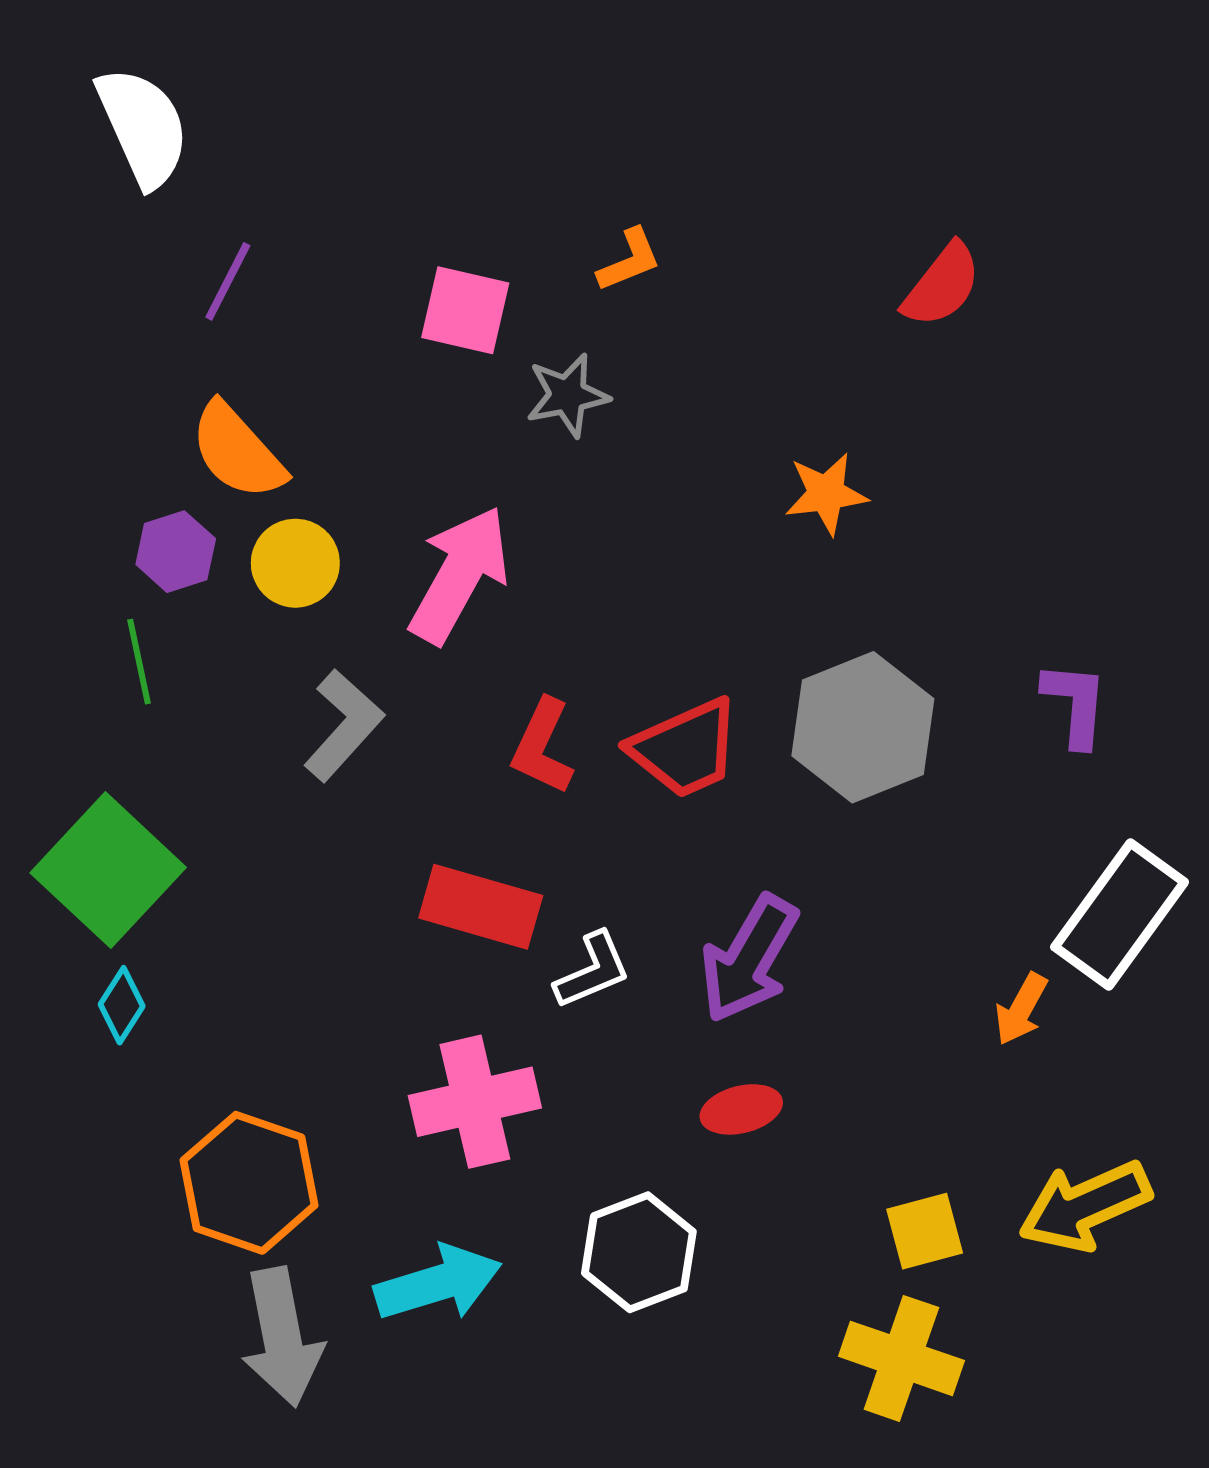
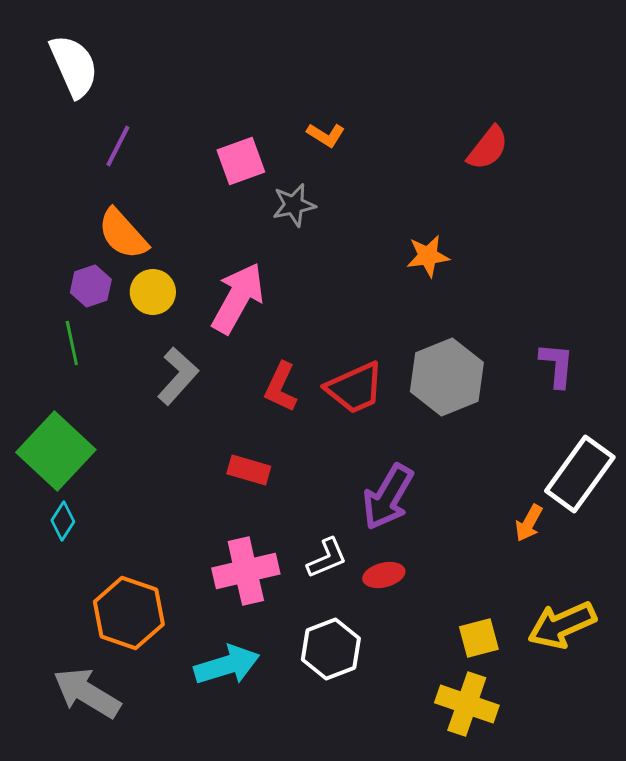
orange L-shape: (629, 260) -> (326, 135), turned 54
pink square: (465, 310) -> (241, 161), turned -33
red rectangle: (481, 907) -> (249, 470), size x0.7
white L-shape: (593, 970) -> (327, 558), moved
gray arrow: (282, 1337) -> (87, 693), moved, turned 132

